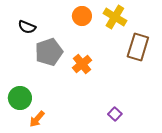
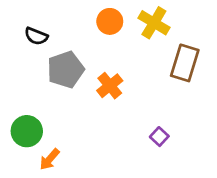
purple square: (115, 114) -> (159, 137), moved

